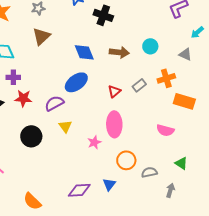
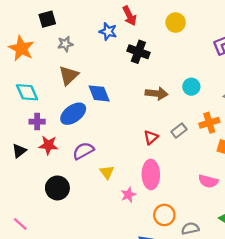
blue diamond: (84, 52) -> (99, 93), moved
blue ellipse: (76, 82) -> (73, 114), moved
yellow triangle: (65, 126) -> (107, 172), moved

